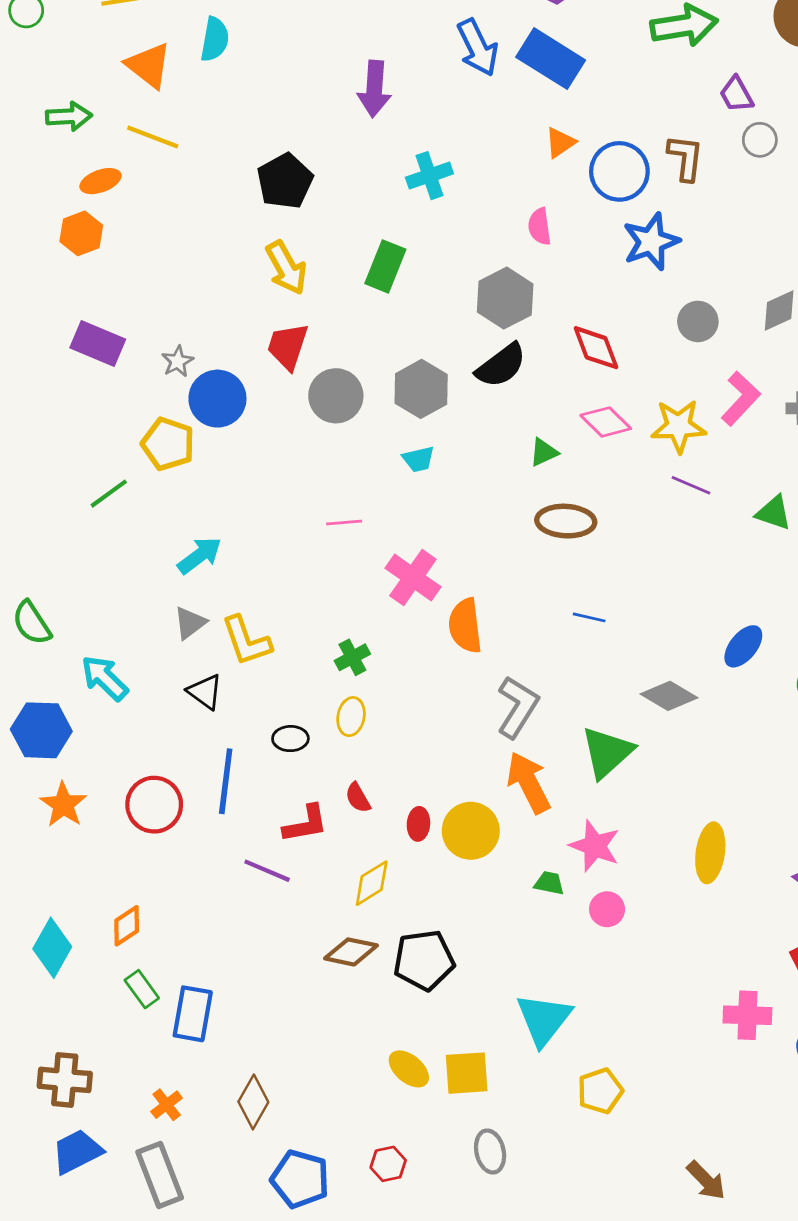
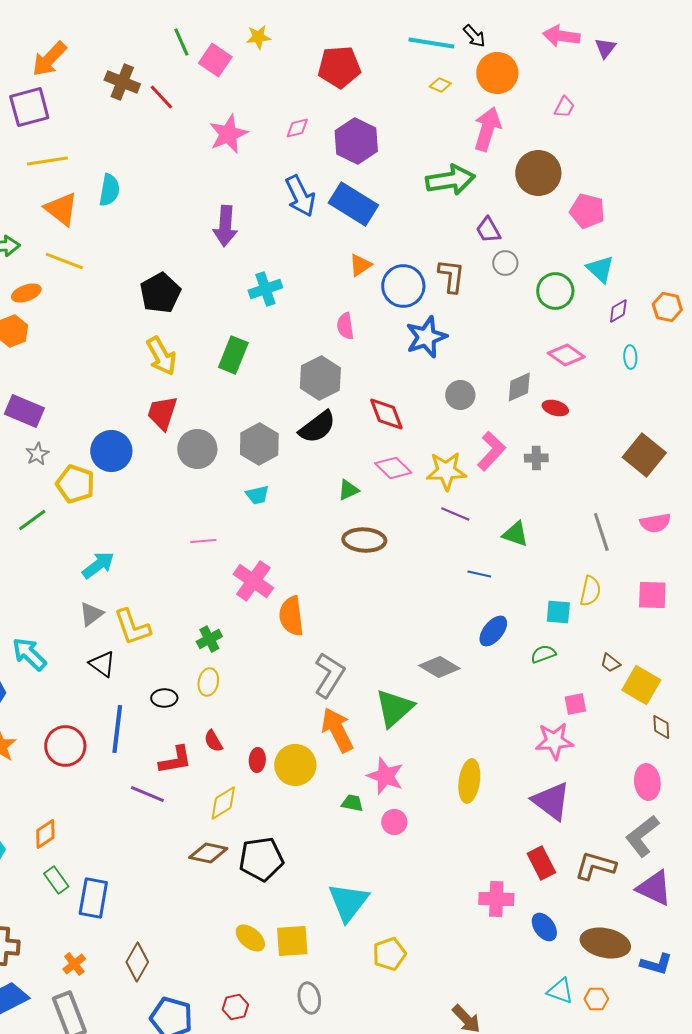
gray star: (178, 361) -> (37, 454), moved
blue line: (589, 617) -> (479, 574), moved

